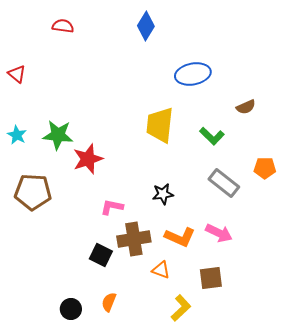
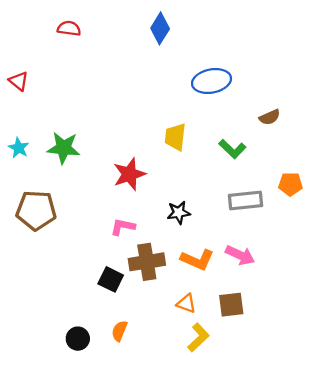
yellow trapezoid: (160, 125) -> (175, 137), size x0.7
red star: (88, 159) -> (129, 174), moved
gray rectangle: (224, 183) -> (246, 200), turned -44
orange triangle: (161, 270) -> (186, 304), moved

